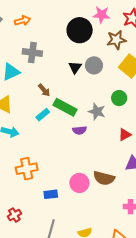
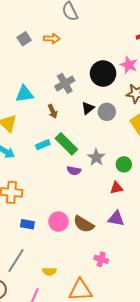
orange arrow: (22, 21) -> (52, 39), moved
gray cross: (32, 53) -> (65, 83), moved, turned 36
brown arrow: (44, 90) -> (53, 111), moved
green circle: (119, 98) -> (124, 164), moved

